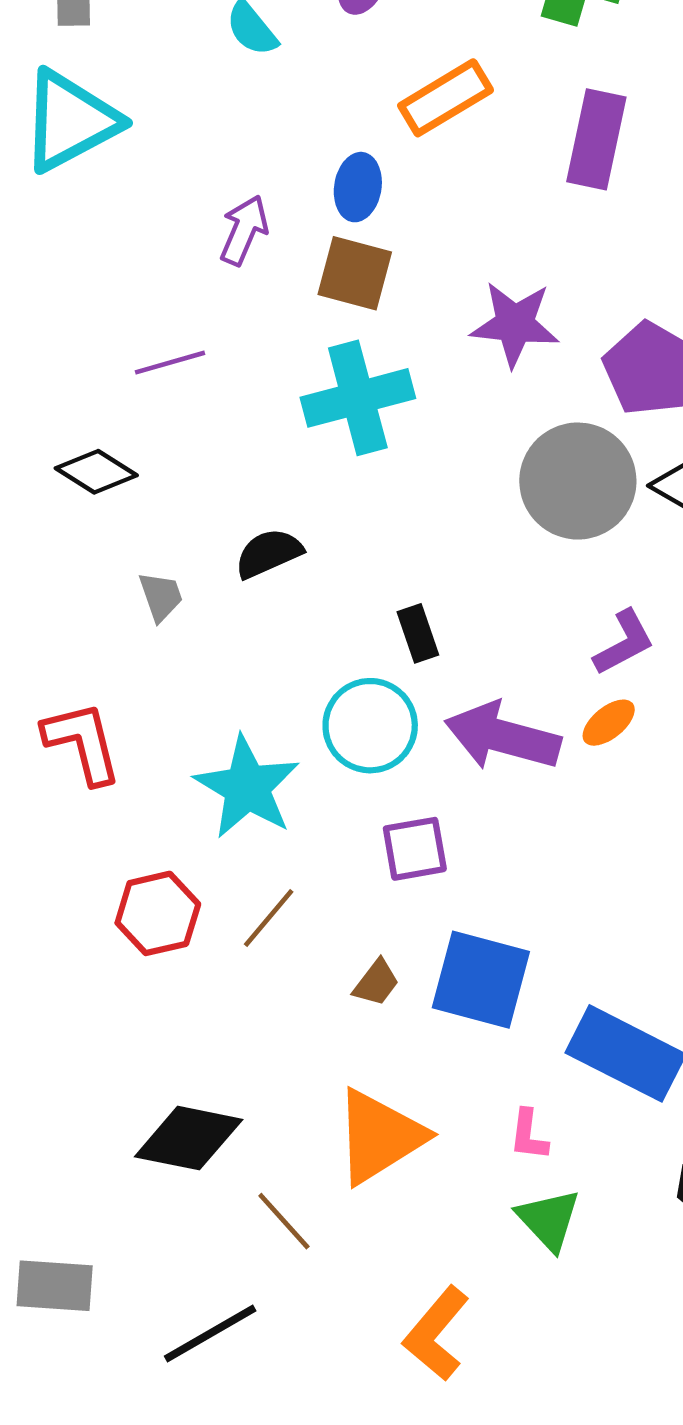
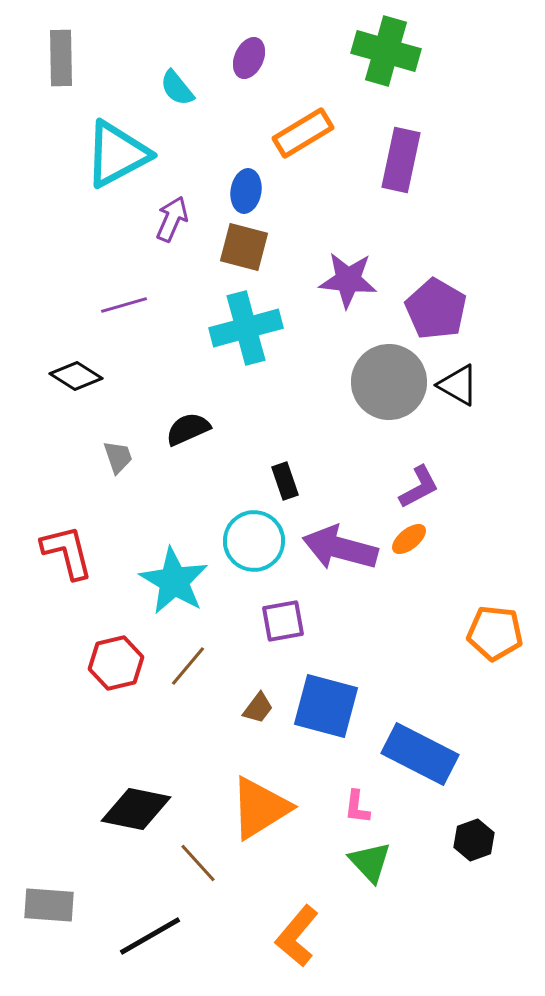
cyan triangle: (70, 121) -> (117, 154), moved

